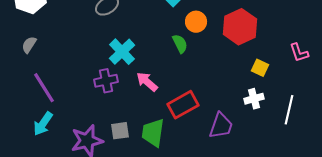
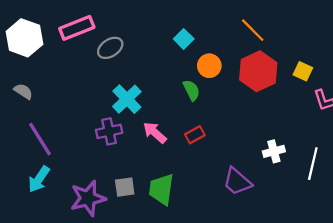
gray semicircle: (29, 45) -> (23, 91), turned 90
yellow square: (260, 68) -> (303, 71), moved
red rectangle: (183, 105) -> (195, 135), moved, size x0.6
purple trapezoid: (221, 126) -> (237, 182), turned 112

